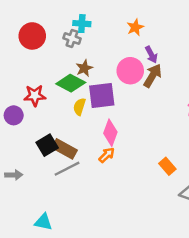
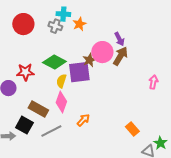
orange star: (135, 27) -> (79, 24), moved
brown star: (84, 68) -> (89, 60), moved
pink diamond: (110, 133) -> (61, 102), moved
black square: (47, 145) -> (24, 125), moved, turned -30
brown rectangle: (64, 149) -> (38, 109), moved

